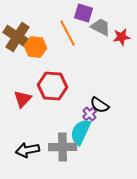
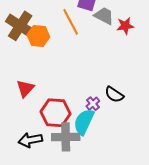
red hexagon: (53, 86) -> (56, 113), moved
black semicircle: (100, 105) -> (114, 95), moved

